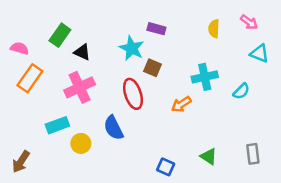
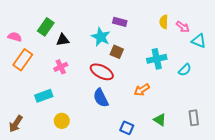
pink arrow: (249, 22) -> (183, 27), moved
black triangle: (82, 52) -> (63, 40), turned -32
pink cross: (80, 87) -> (61, 67), size x0.6
red ellipse: (133, 94) -> (102, 72), turned -45
orange arrow: (181, 104) -> (142, 90), moved
blue semicircle: (113, 128) -> (101, 98), moved
yellow circle: (81, 143) -> (62, 121), moved

